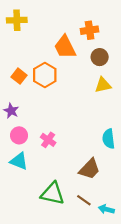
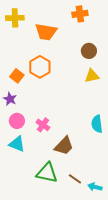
orange cross: (90, 30) -> (80, 14), moved
orange trapezoid: (65, 47) -> (46, 32), moved, turned -55
orange square: (19, 76) -> (17, 76), moved
brown trapezoid: (90, 169) -> (64, 146), moved

